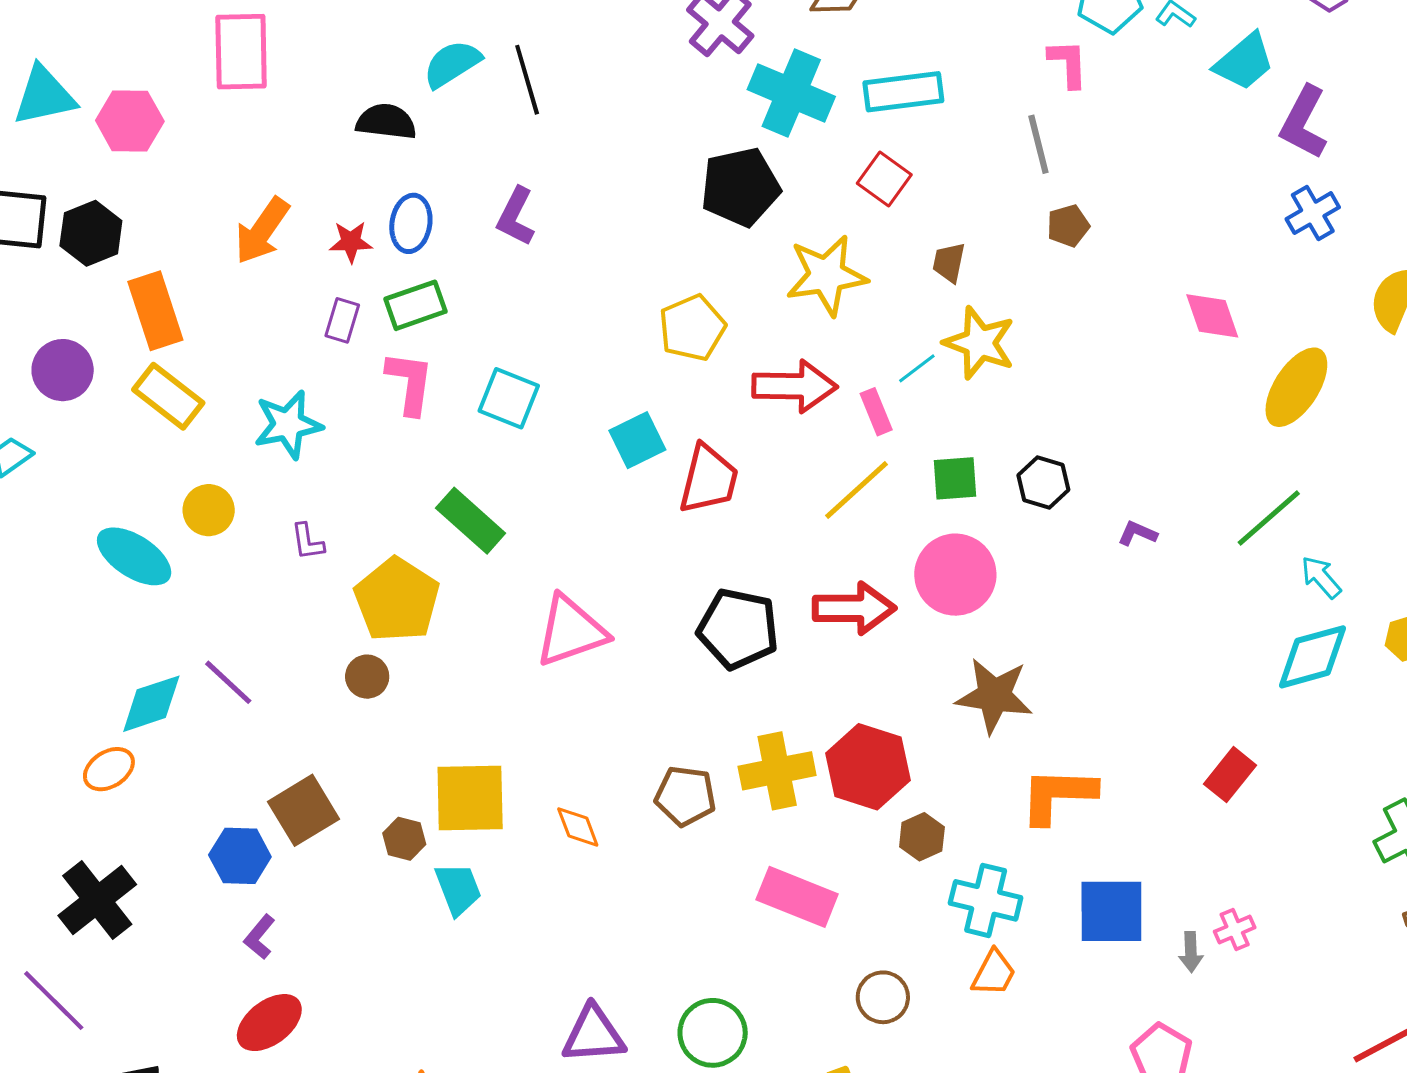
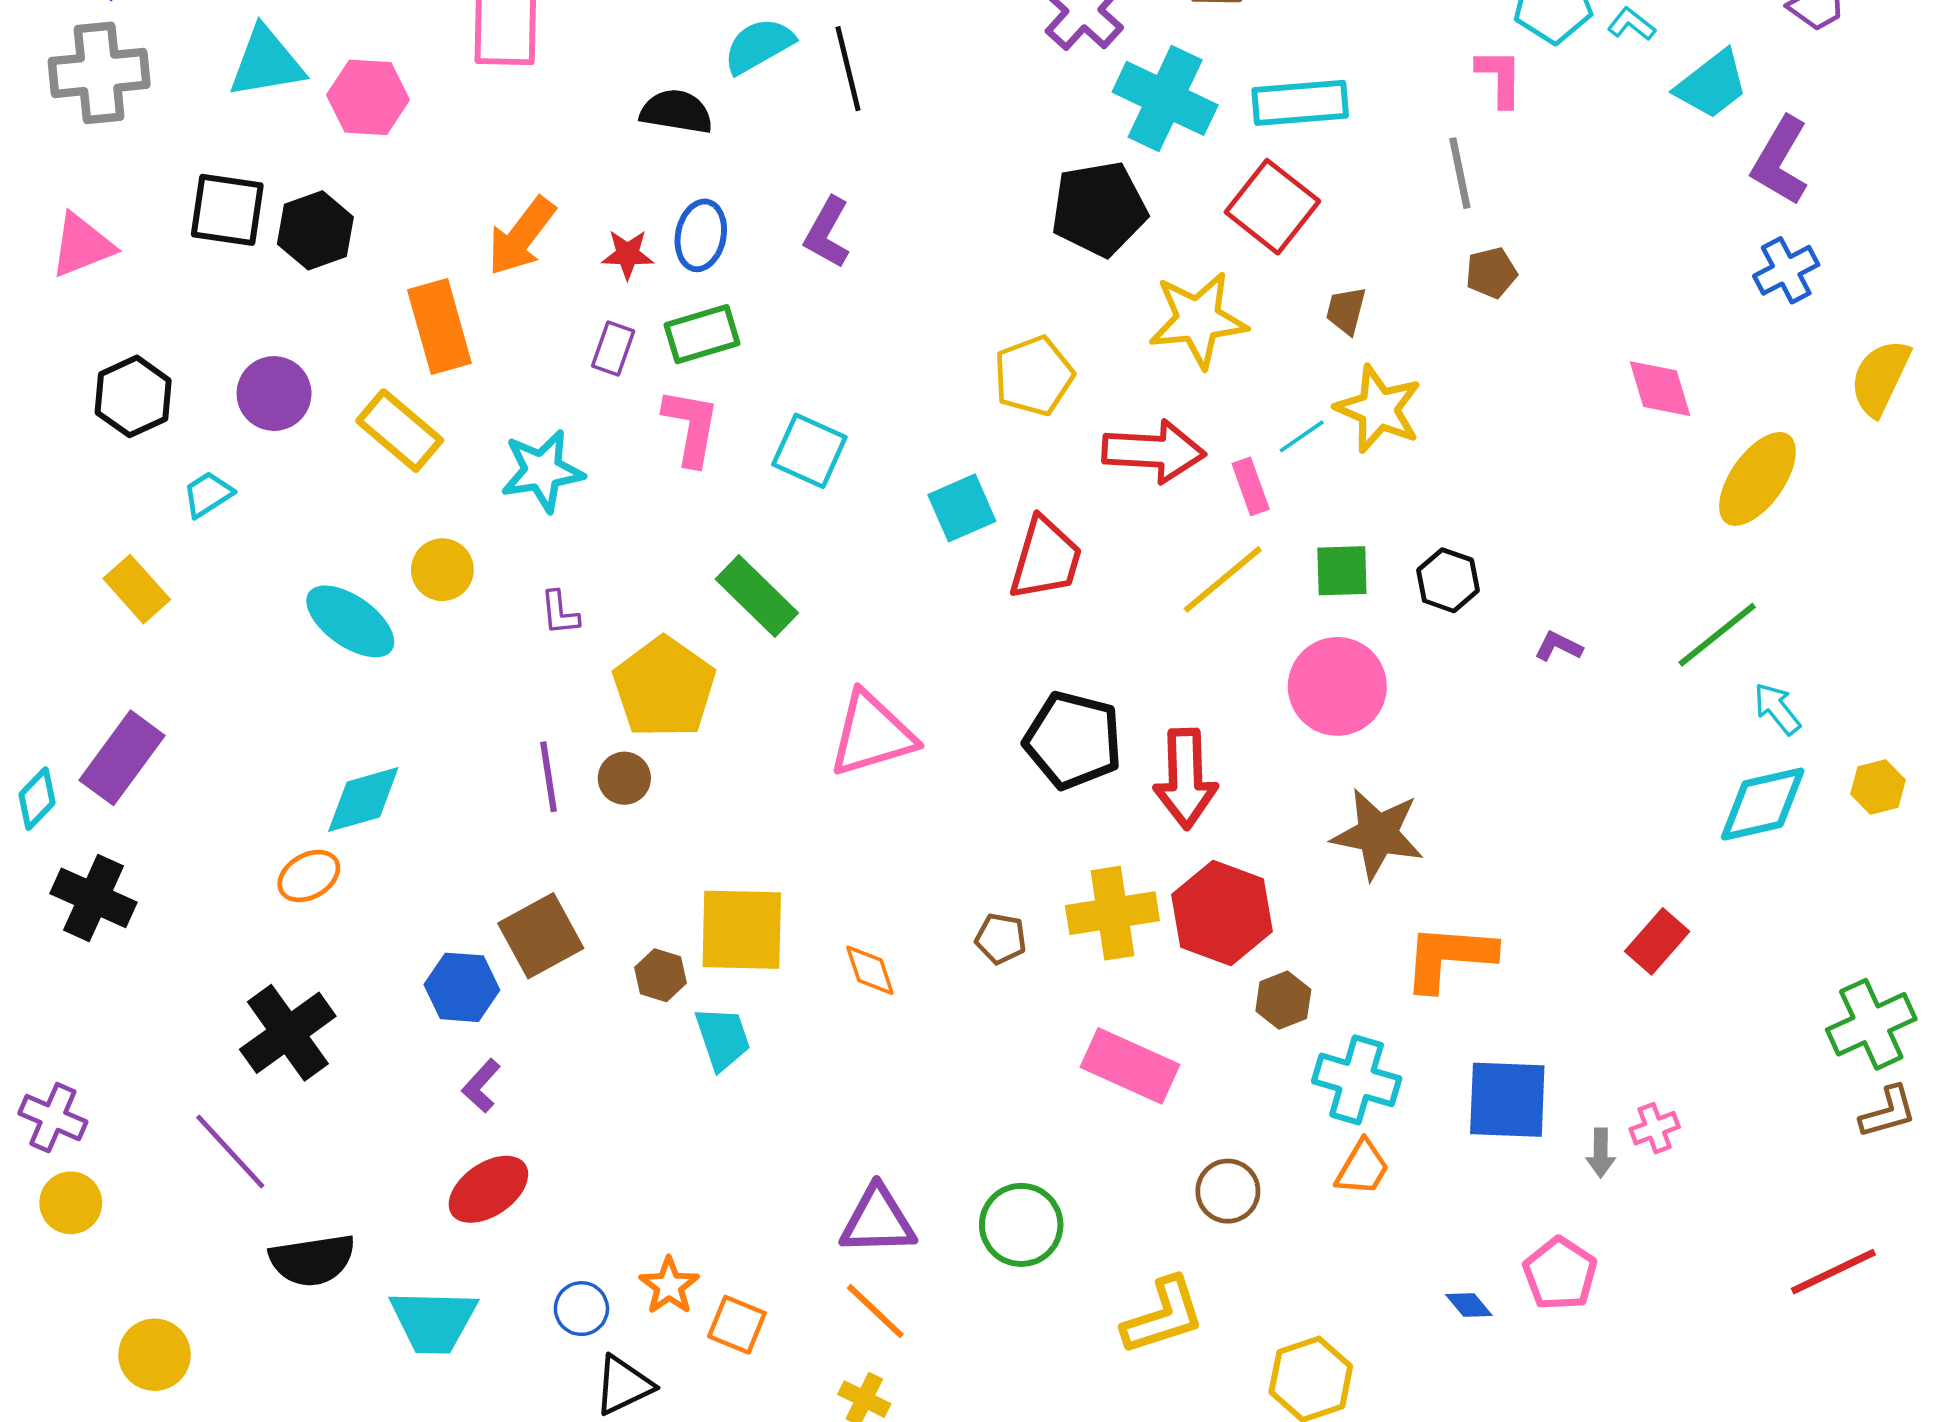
red square: (884, 179) -> (1272, 207), size x1.4
orange rectangle: (155, 311) -> (439, 326), moved
red arrow: (854, 608) -> (1185, 779), moved, turned 86
purple line: (228, 682) -> (548, 777), moved, turned 36
brown pentagon: (685, 796) -> (1001, 939), size x0.7

